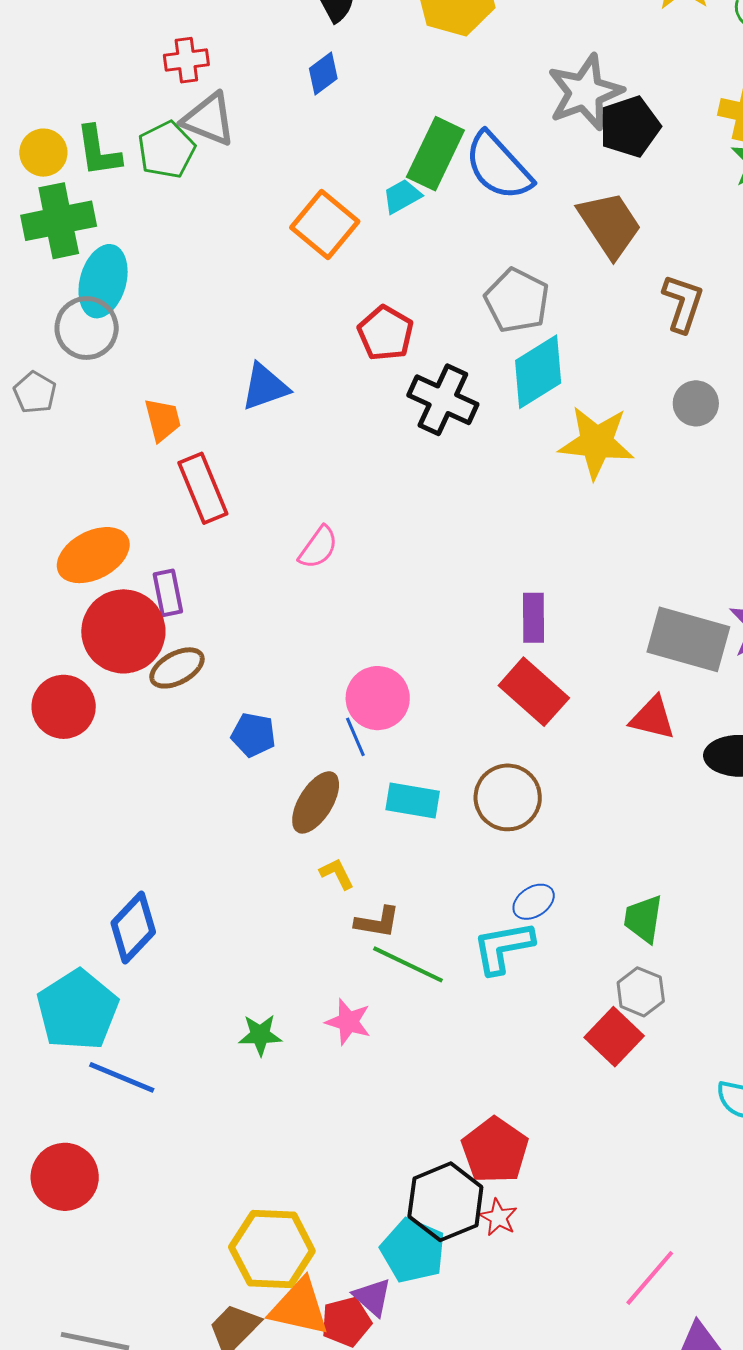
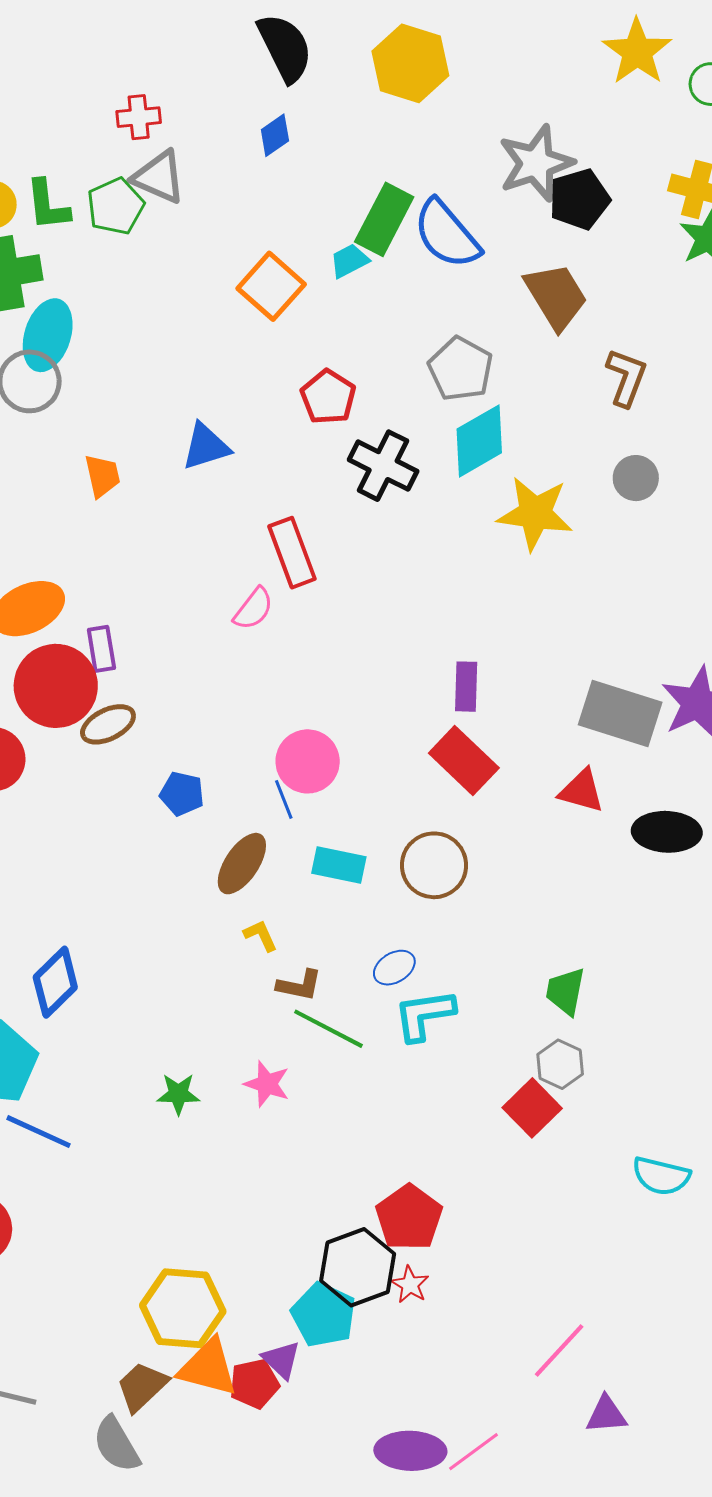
red rectangle: (203, 488) -> (292, 553), moved
blue ellipse: (534, 902) -> (394, 968), moved

